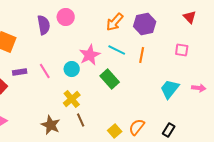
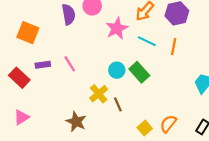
pink star: (90, 55) -> (117, 28), moved
cyan circle: (72, 69) -> (117, 70), moved
brown line: (81, 120) -> (118, 104), moved

